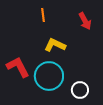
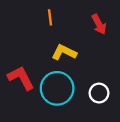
white circle: (80, 90) -> (99, 93), moved

